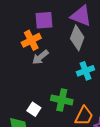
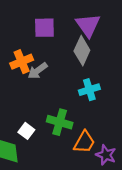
purple triangle: (81, 16) -> (88, 25), turned 30
orange cross: (31, 40) -> (22, 62), moved

